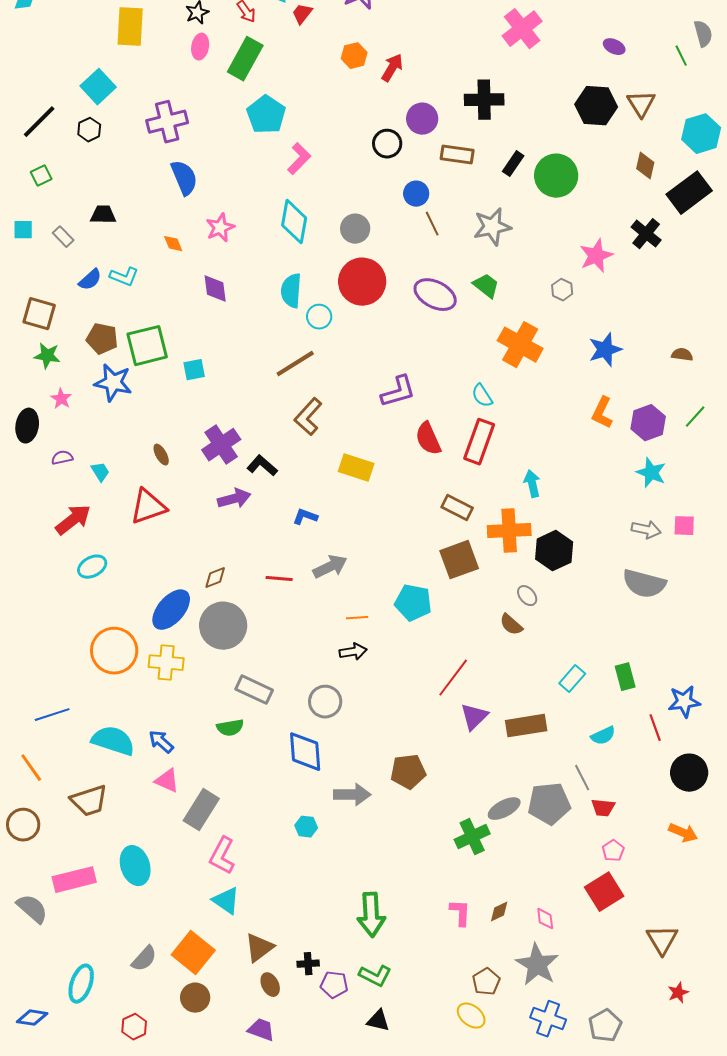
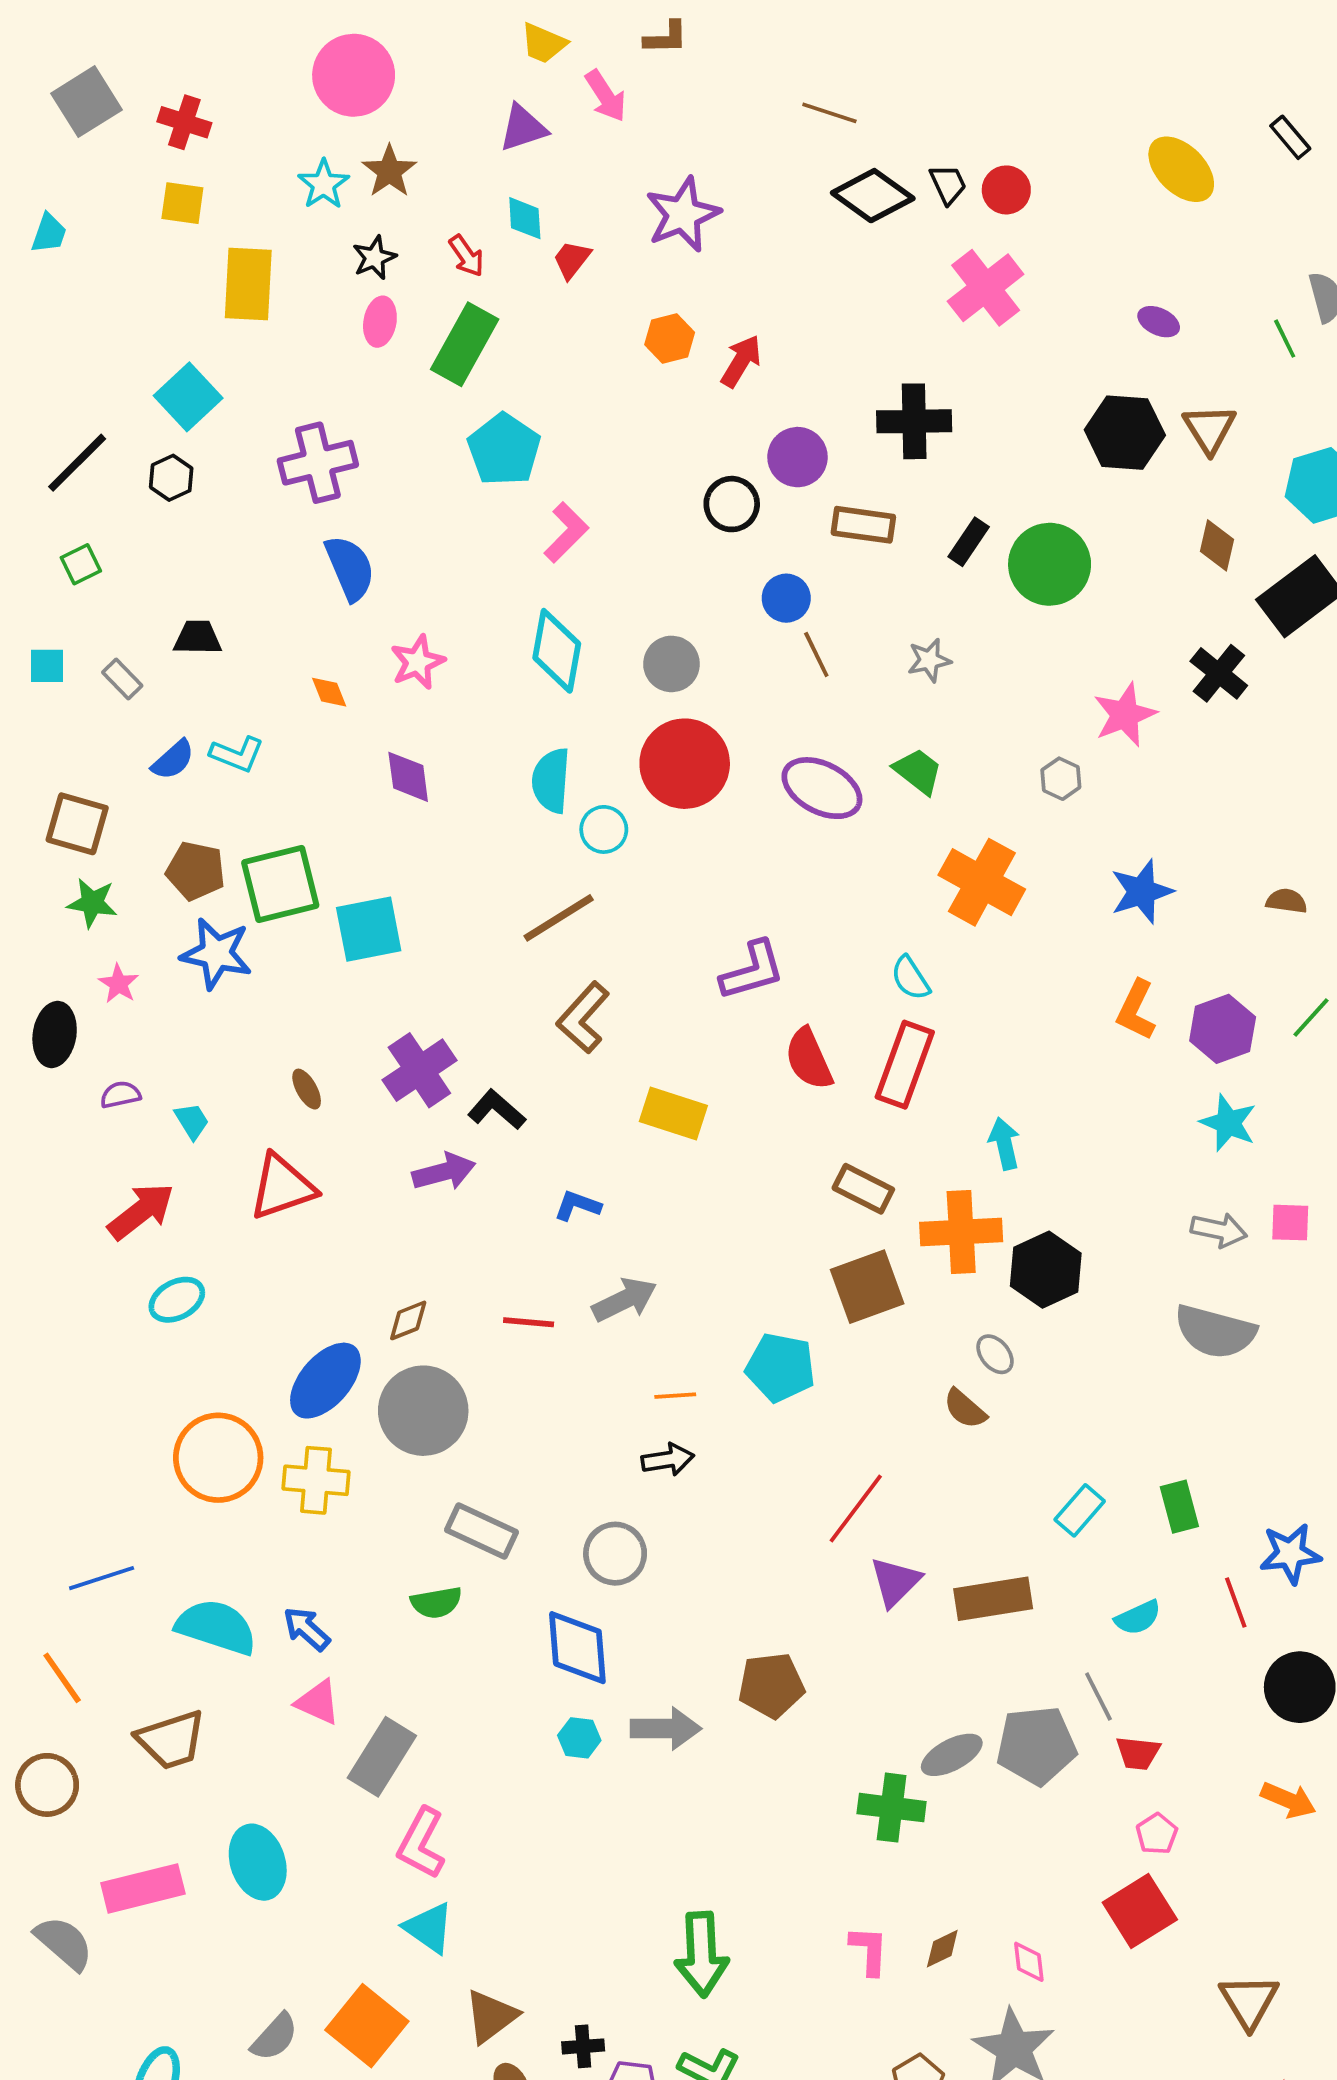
gray star: (492, 227) -> (929, 660), size x0.6
cyan square: (194, 370) -> (369, 929), size x1.6
cyan hexagon: (306, 827) -> (579, 1738), moved
green cross: (472, 837) -> (892, 1808), turned 32

